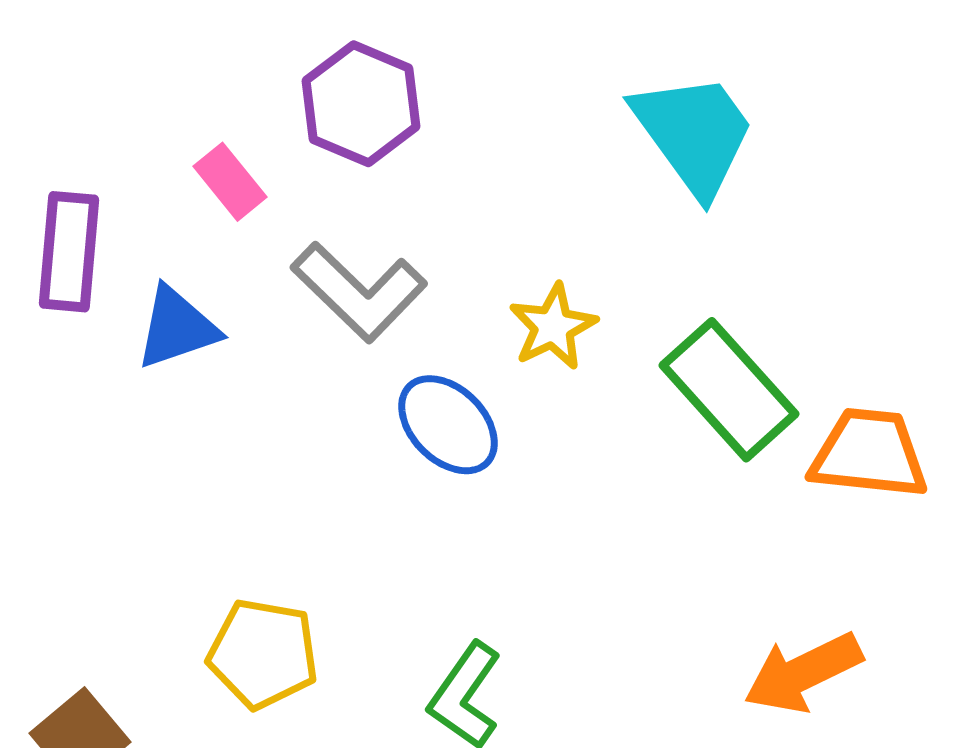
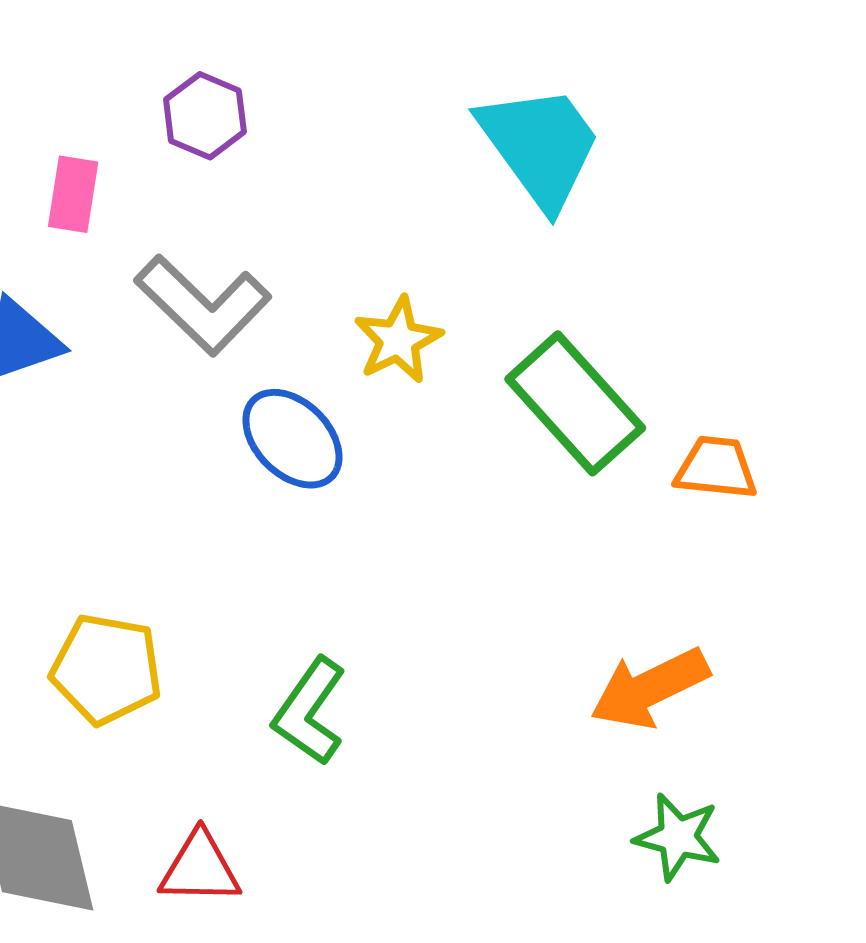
purple hexagon: (361, 104) -> (205, 116), size x0.7
pink rectangle: (230, 182) -> (73, 194), turned 48
orange trapezoid: (869, 454) -> (716, 468), size x0.7

